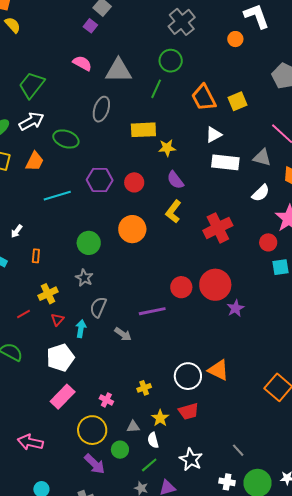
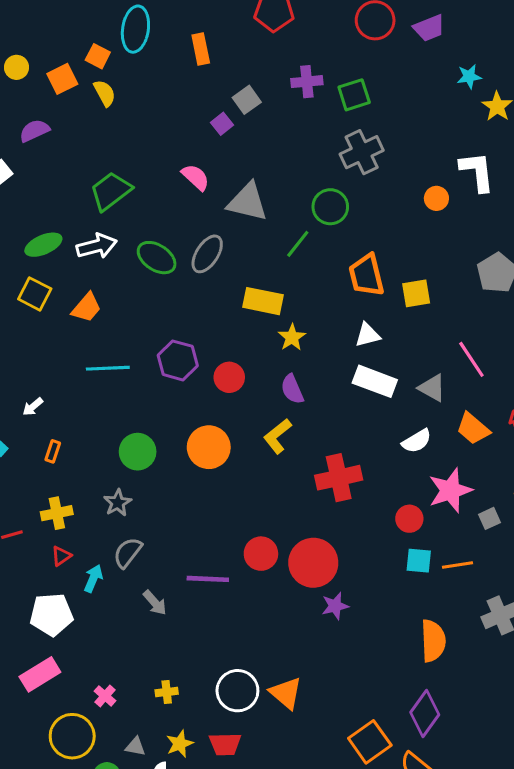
green ellipse: (66, 139) -> (157, 258), moved
yellow star: (167, 148) -> (292, 337), turned 30

